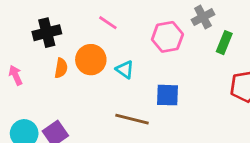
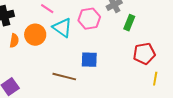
cyan triangle: (125, 70) -> (62, 28), moved, size x1.5

